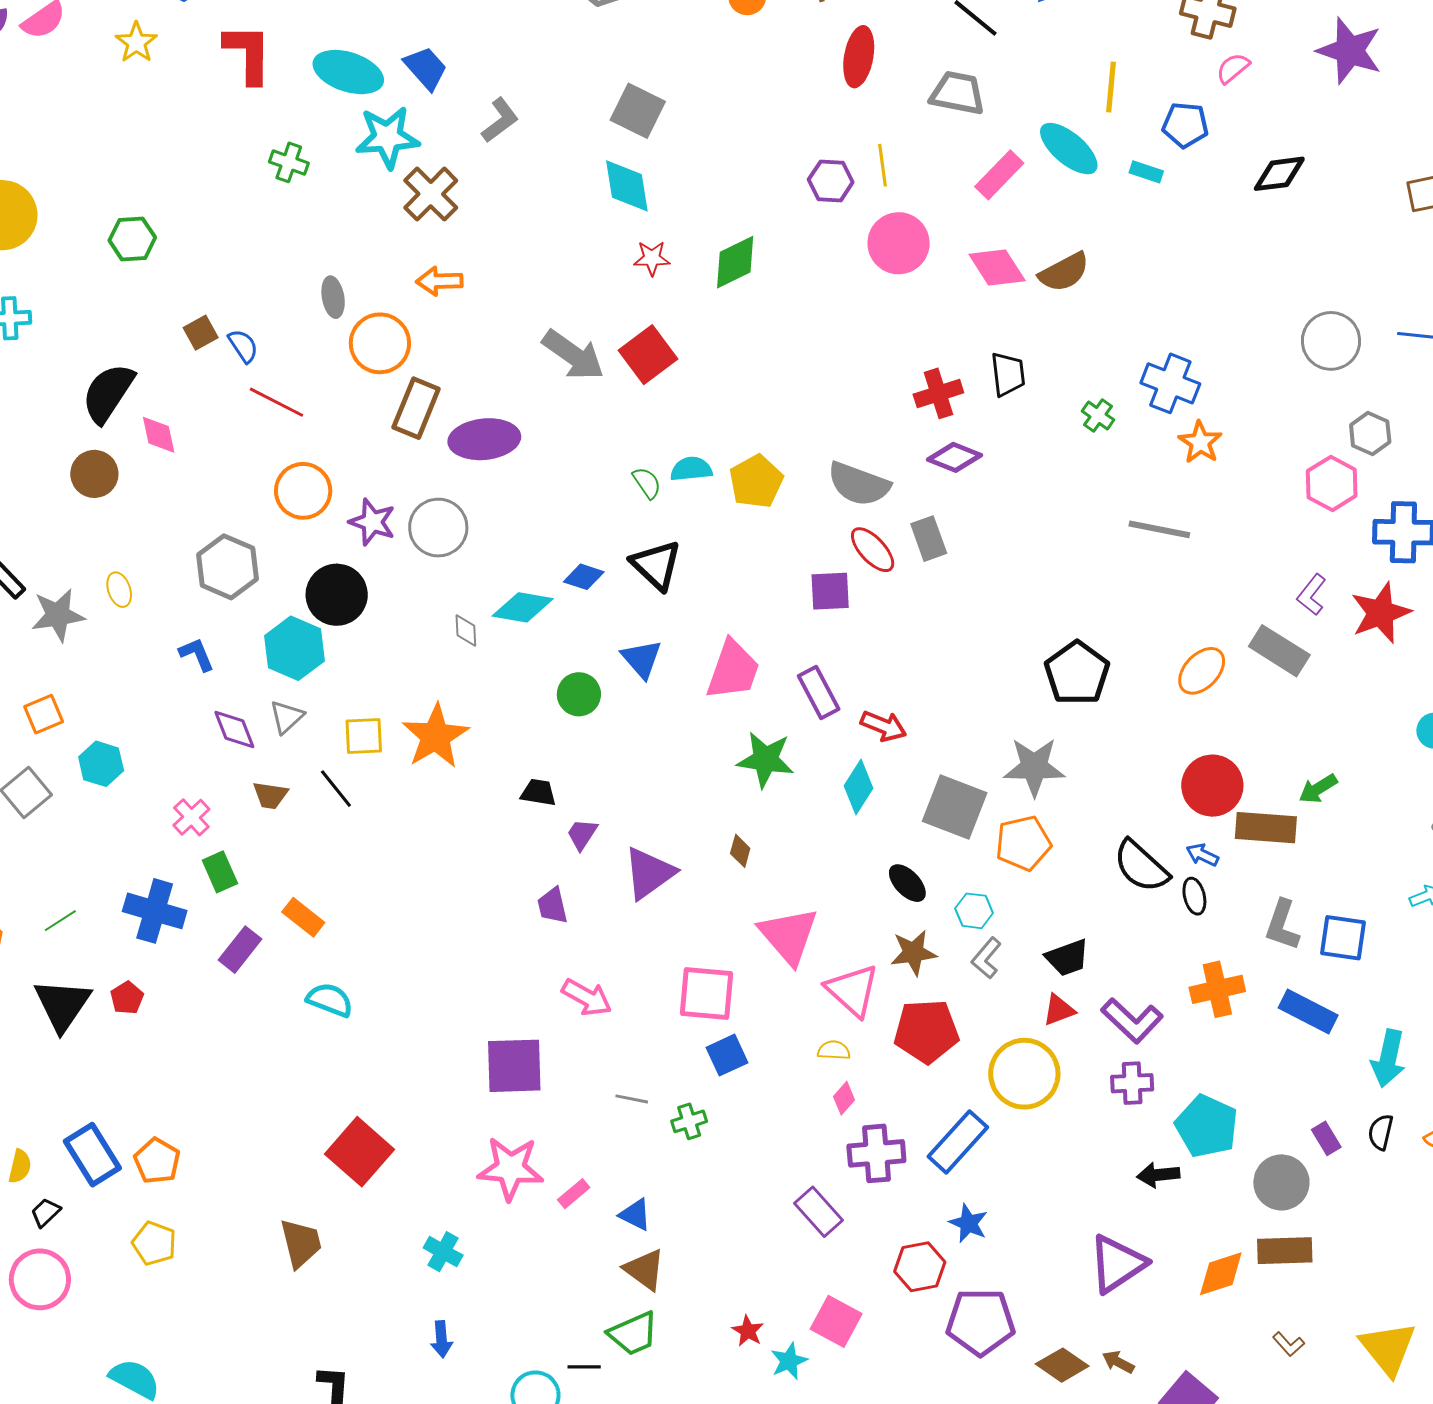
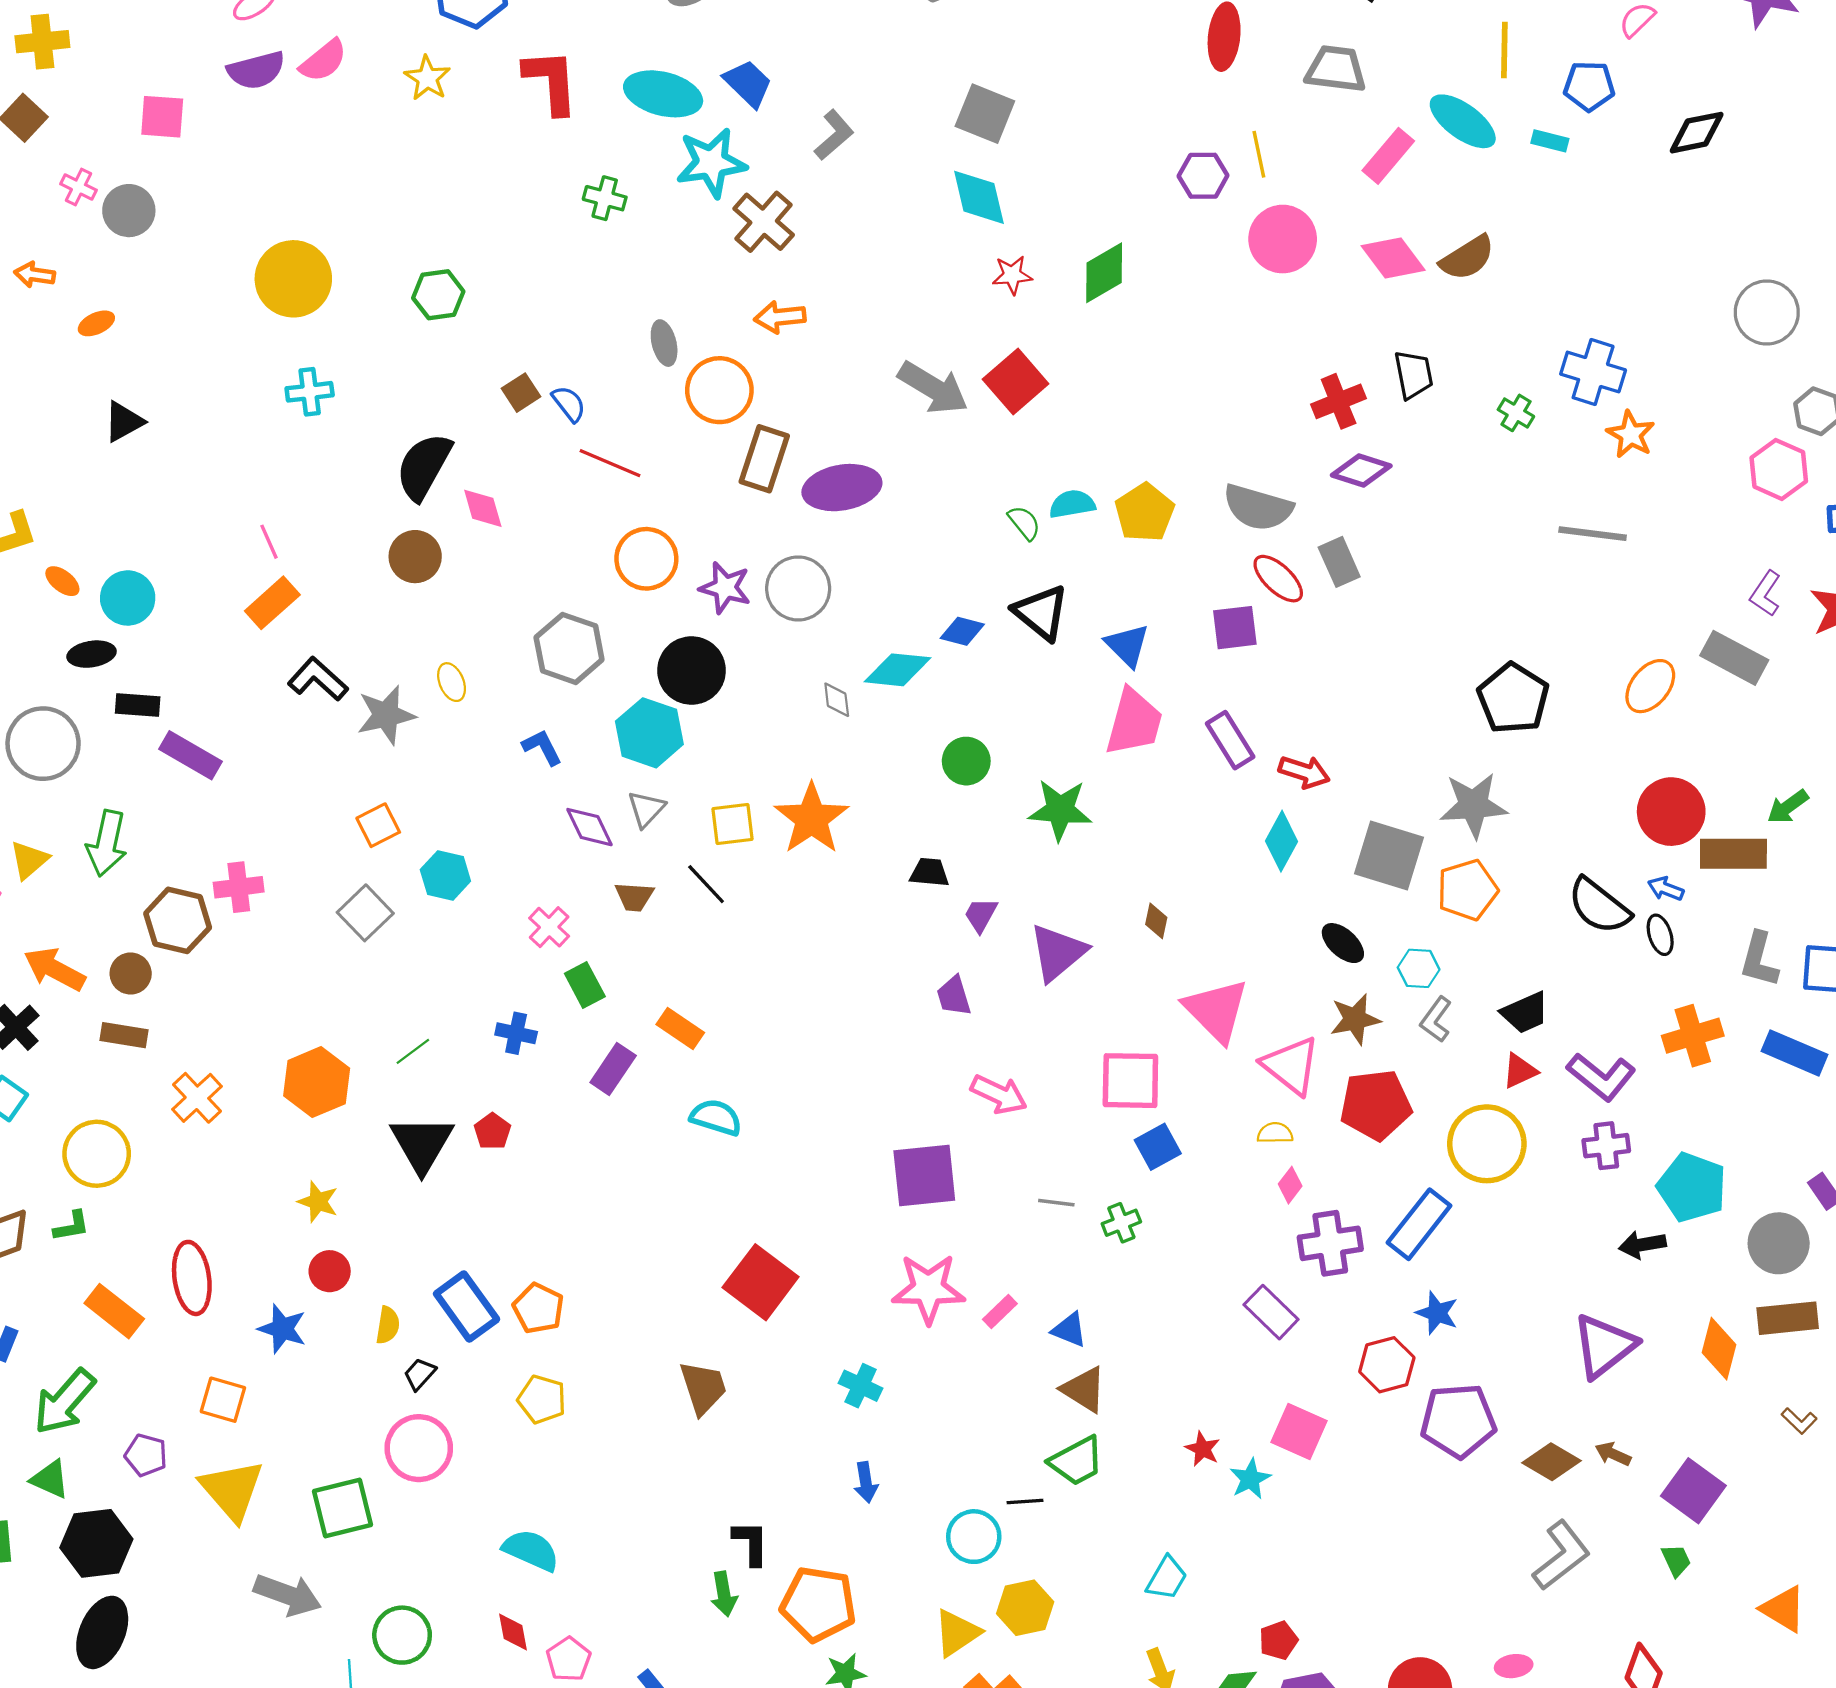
blue triangle: (642, 659) -> (1127, 645), moved
green star: (766, 760) -> (1060, 810), moved
blue cross: (155, 911) -> (516, 1033), size x0.6
orange diamond: (1221, 1274) -> (1719, 1349), turned -54

